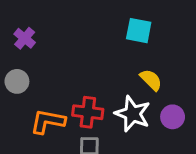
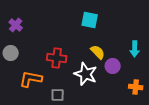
red cross: (88, 112) -> (57, 58), moved
purple circle: (173, 117) -> (113, 66), moved

